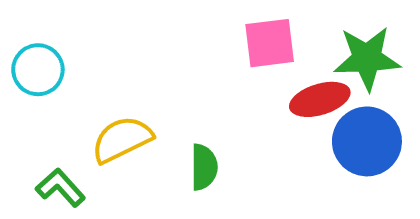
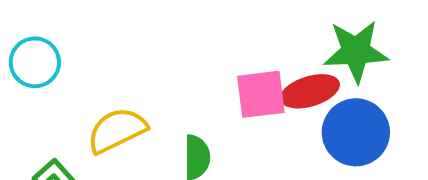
pink square: (270, 43) -> (261, 94), moved

